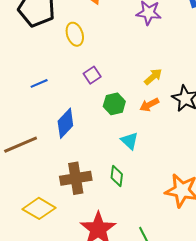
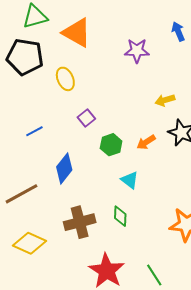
yellow arrow: (153, 77) -> (165, 100), moved, turned -150
yellow diamond: (39, 208) -> (30, 243), moved

